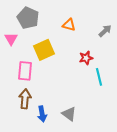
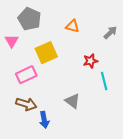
pink rectangle: (25, 71) -> (26, 75), turned 60
brown arrow: (25, 99) -> (26, 104), turned 102
gray triangle: (69, 114) -> (73, 101), moved

